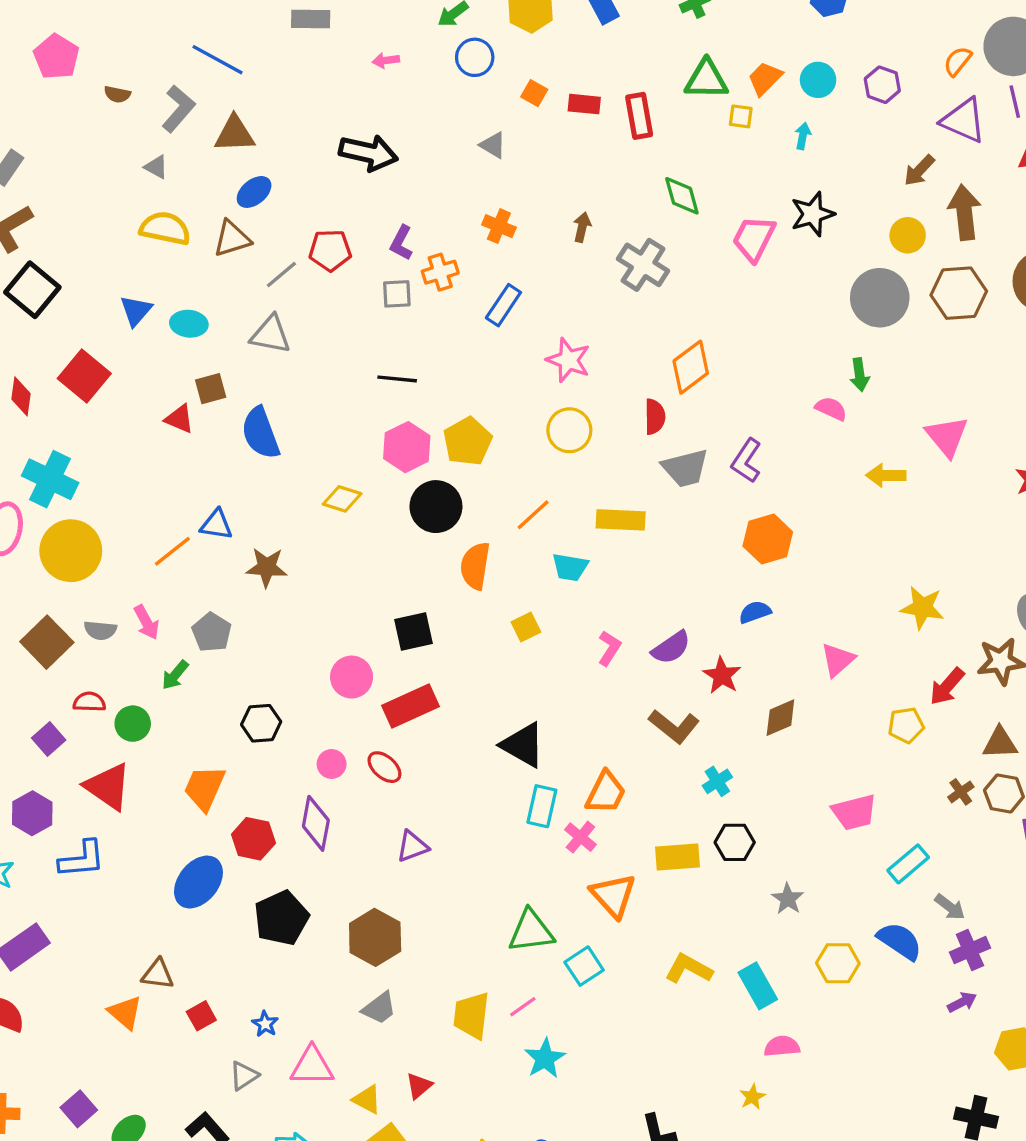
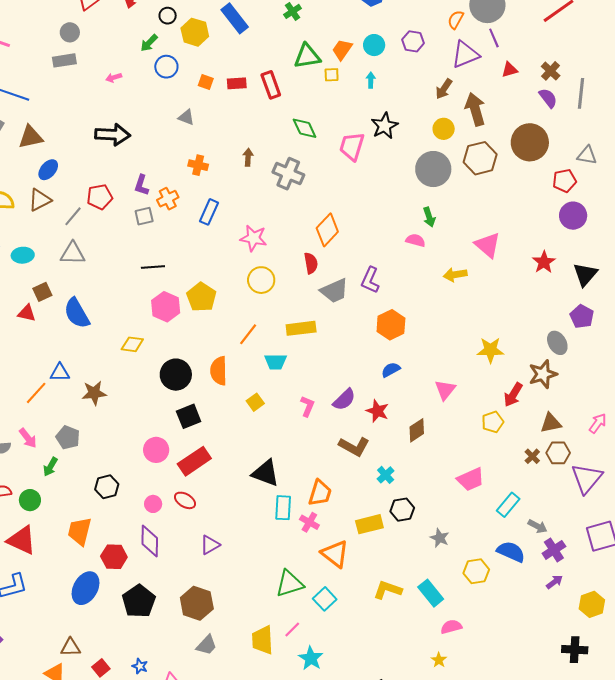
purple triangle: (964, 120) -> (465, 54), turned -36
black circle: (436, 507) -> (176, 375), moved

